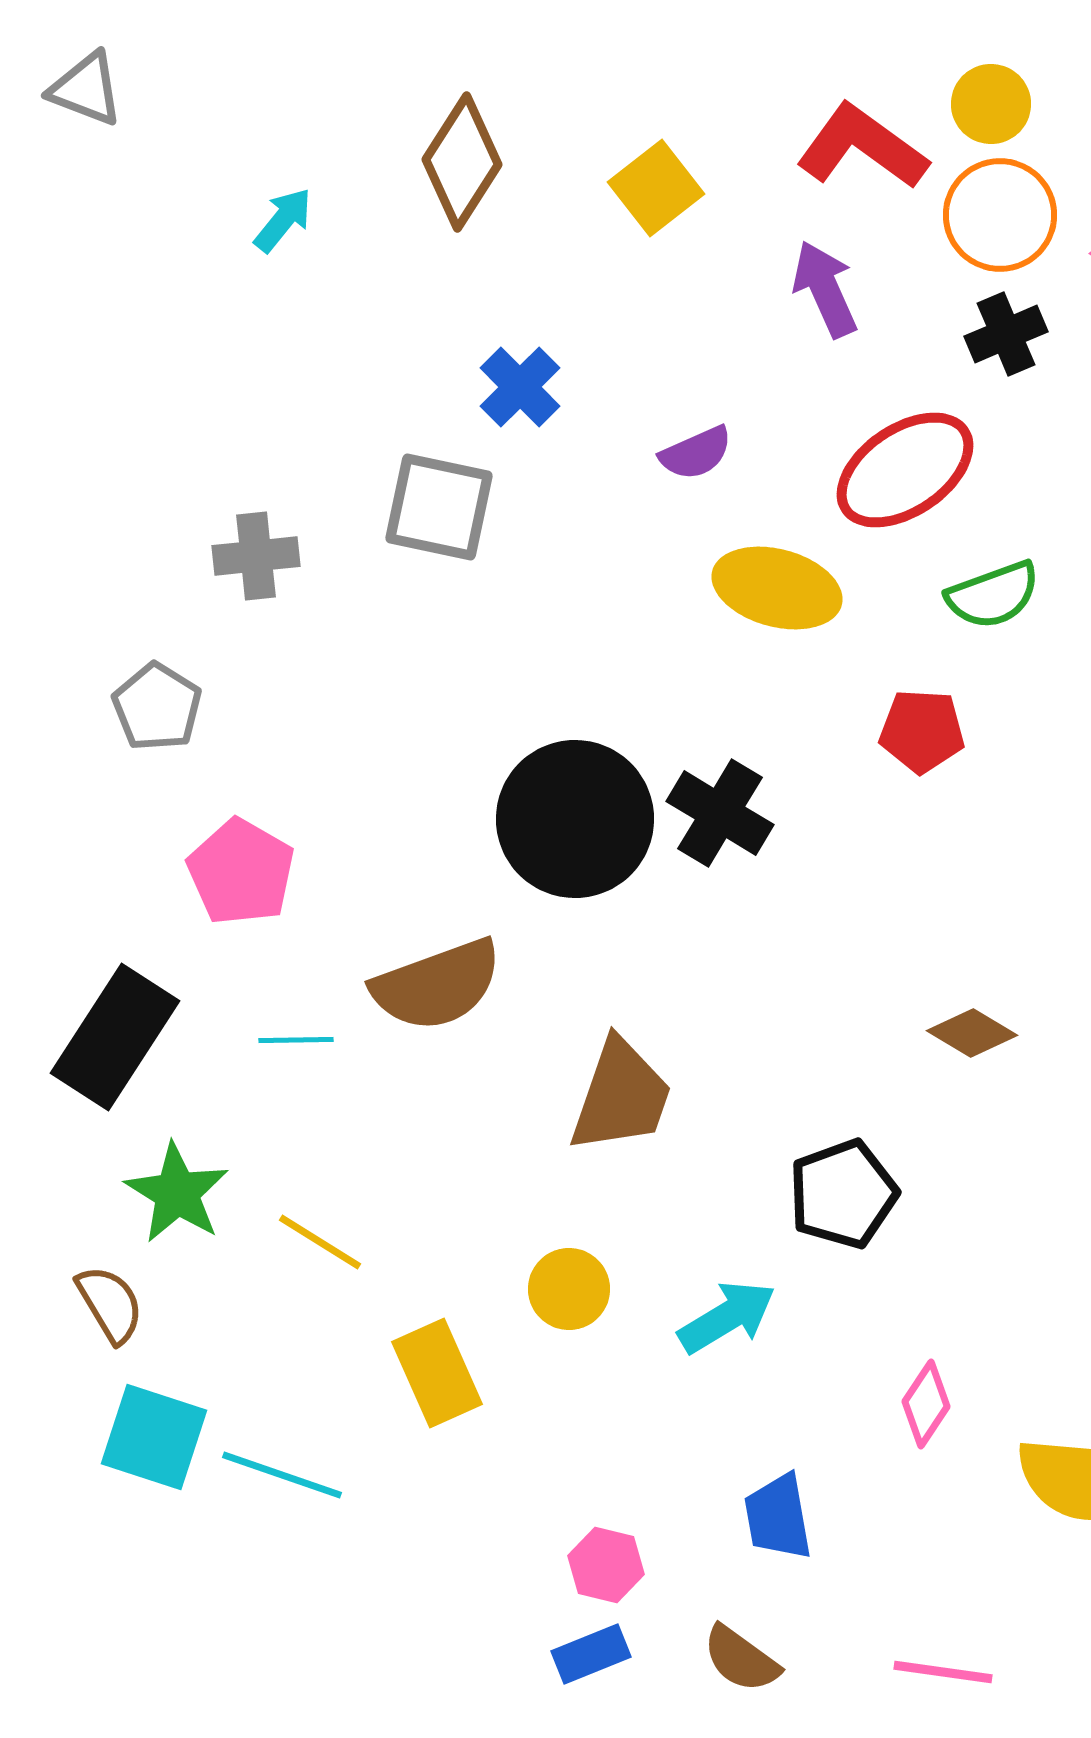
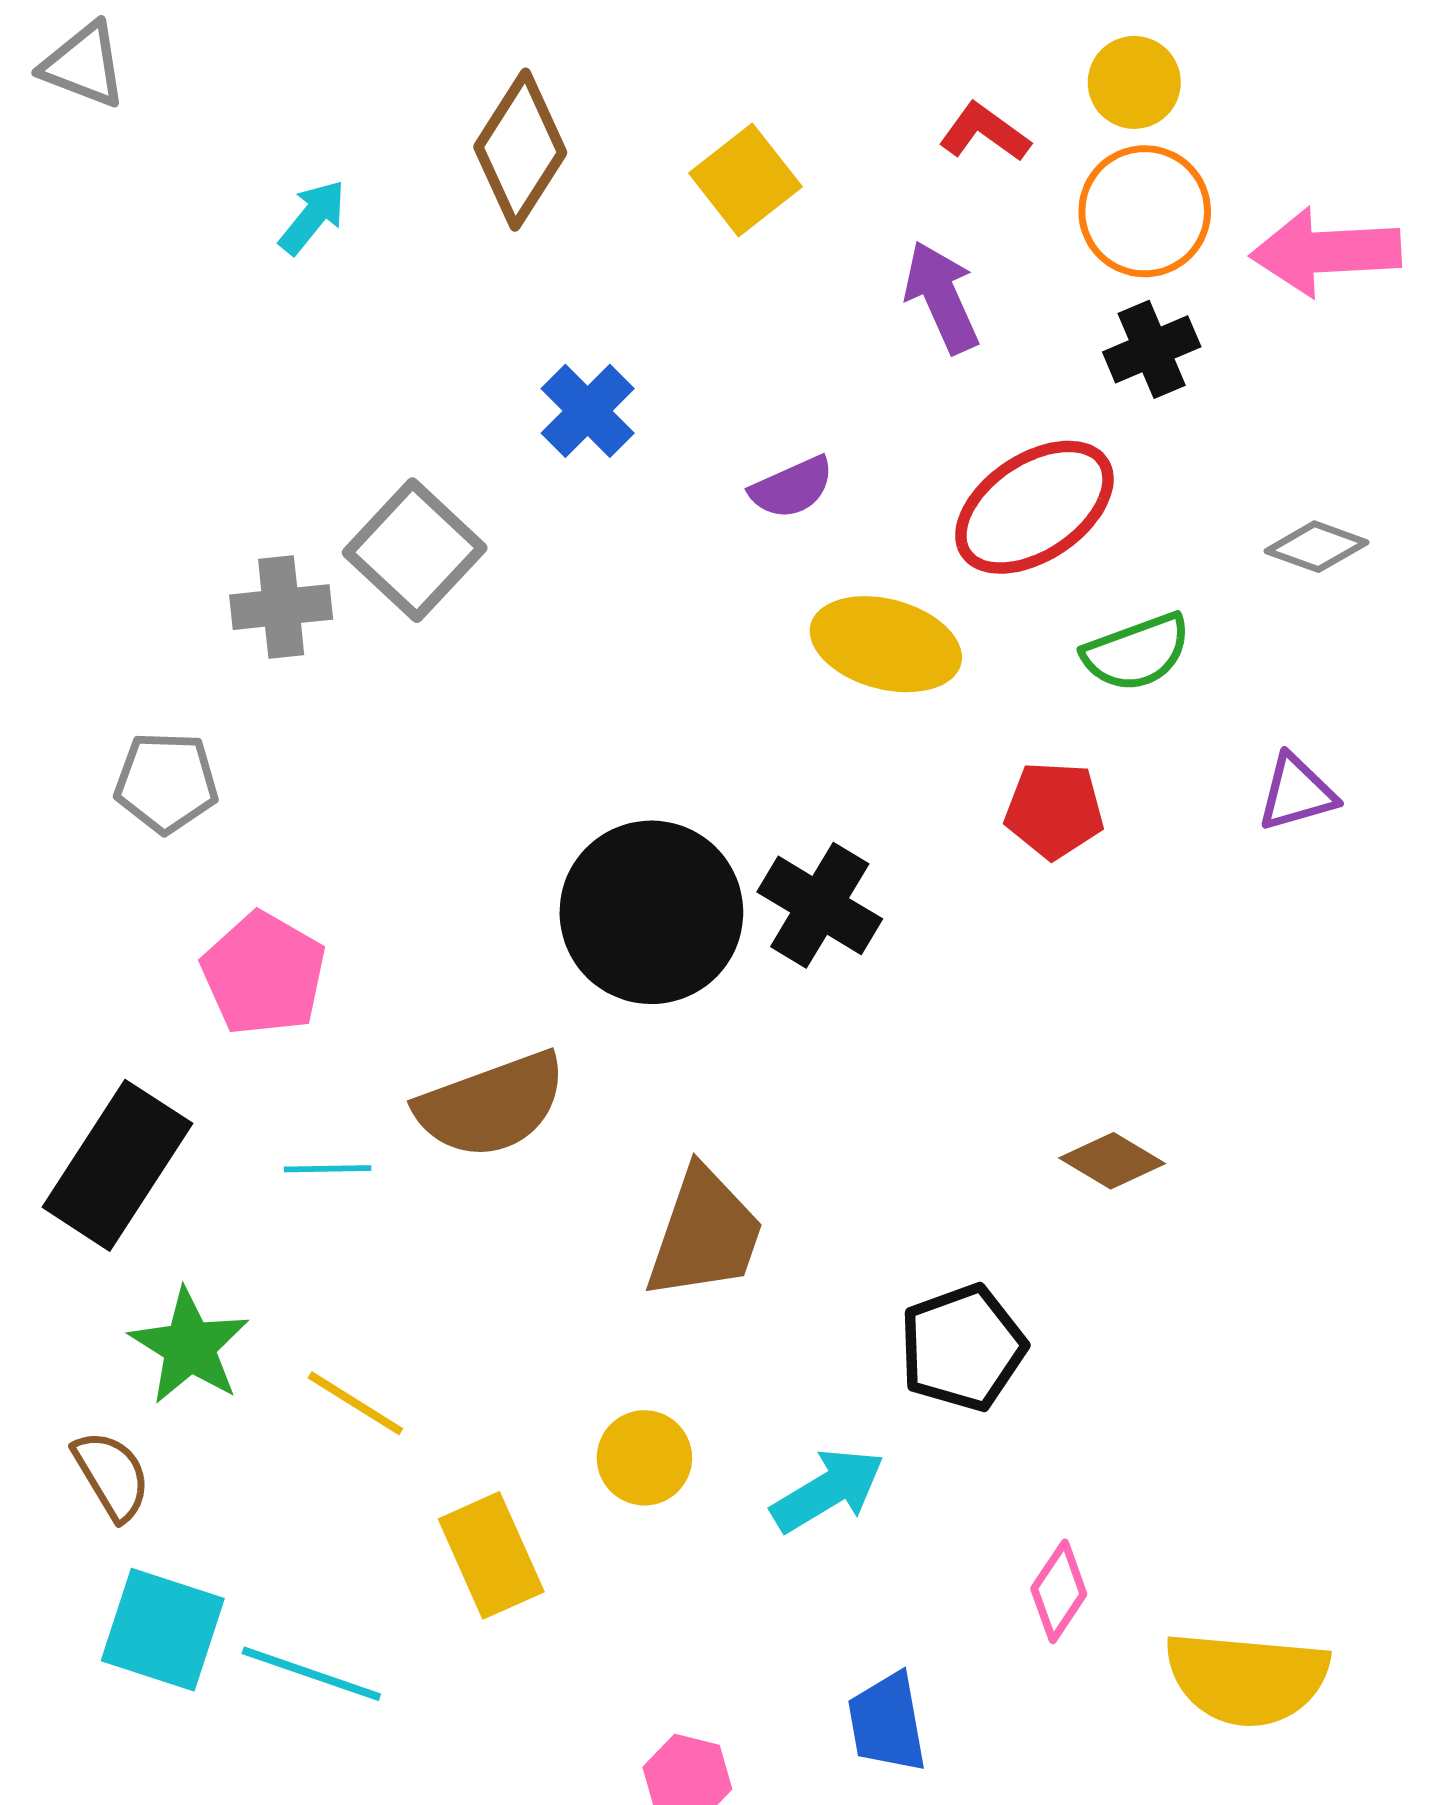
red L-shape: (862, 147) -> (985, 132), size x0.6
gray square: (439, 507) -> (415, 550), moved, turned 31
gray pentagon: (157, 707) -> (166, 782), turned -30

